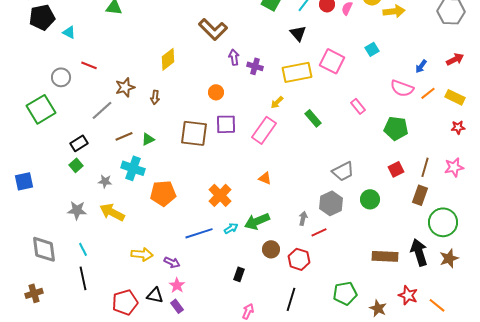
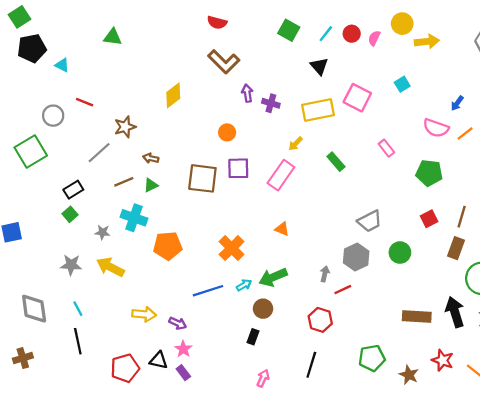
brown arrow: (155, 97) -> (151, 158), moved, turned 96
brown circle: (271, 249) -> (263, 309), moved

